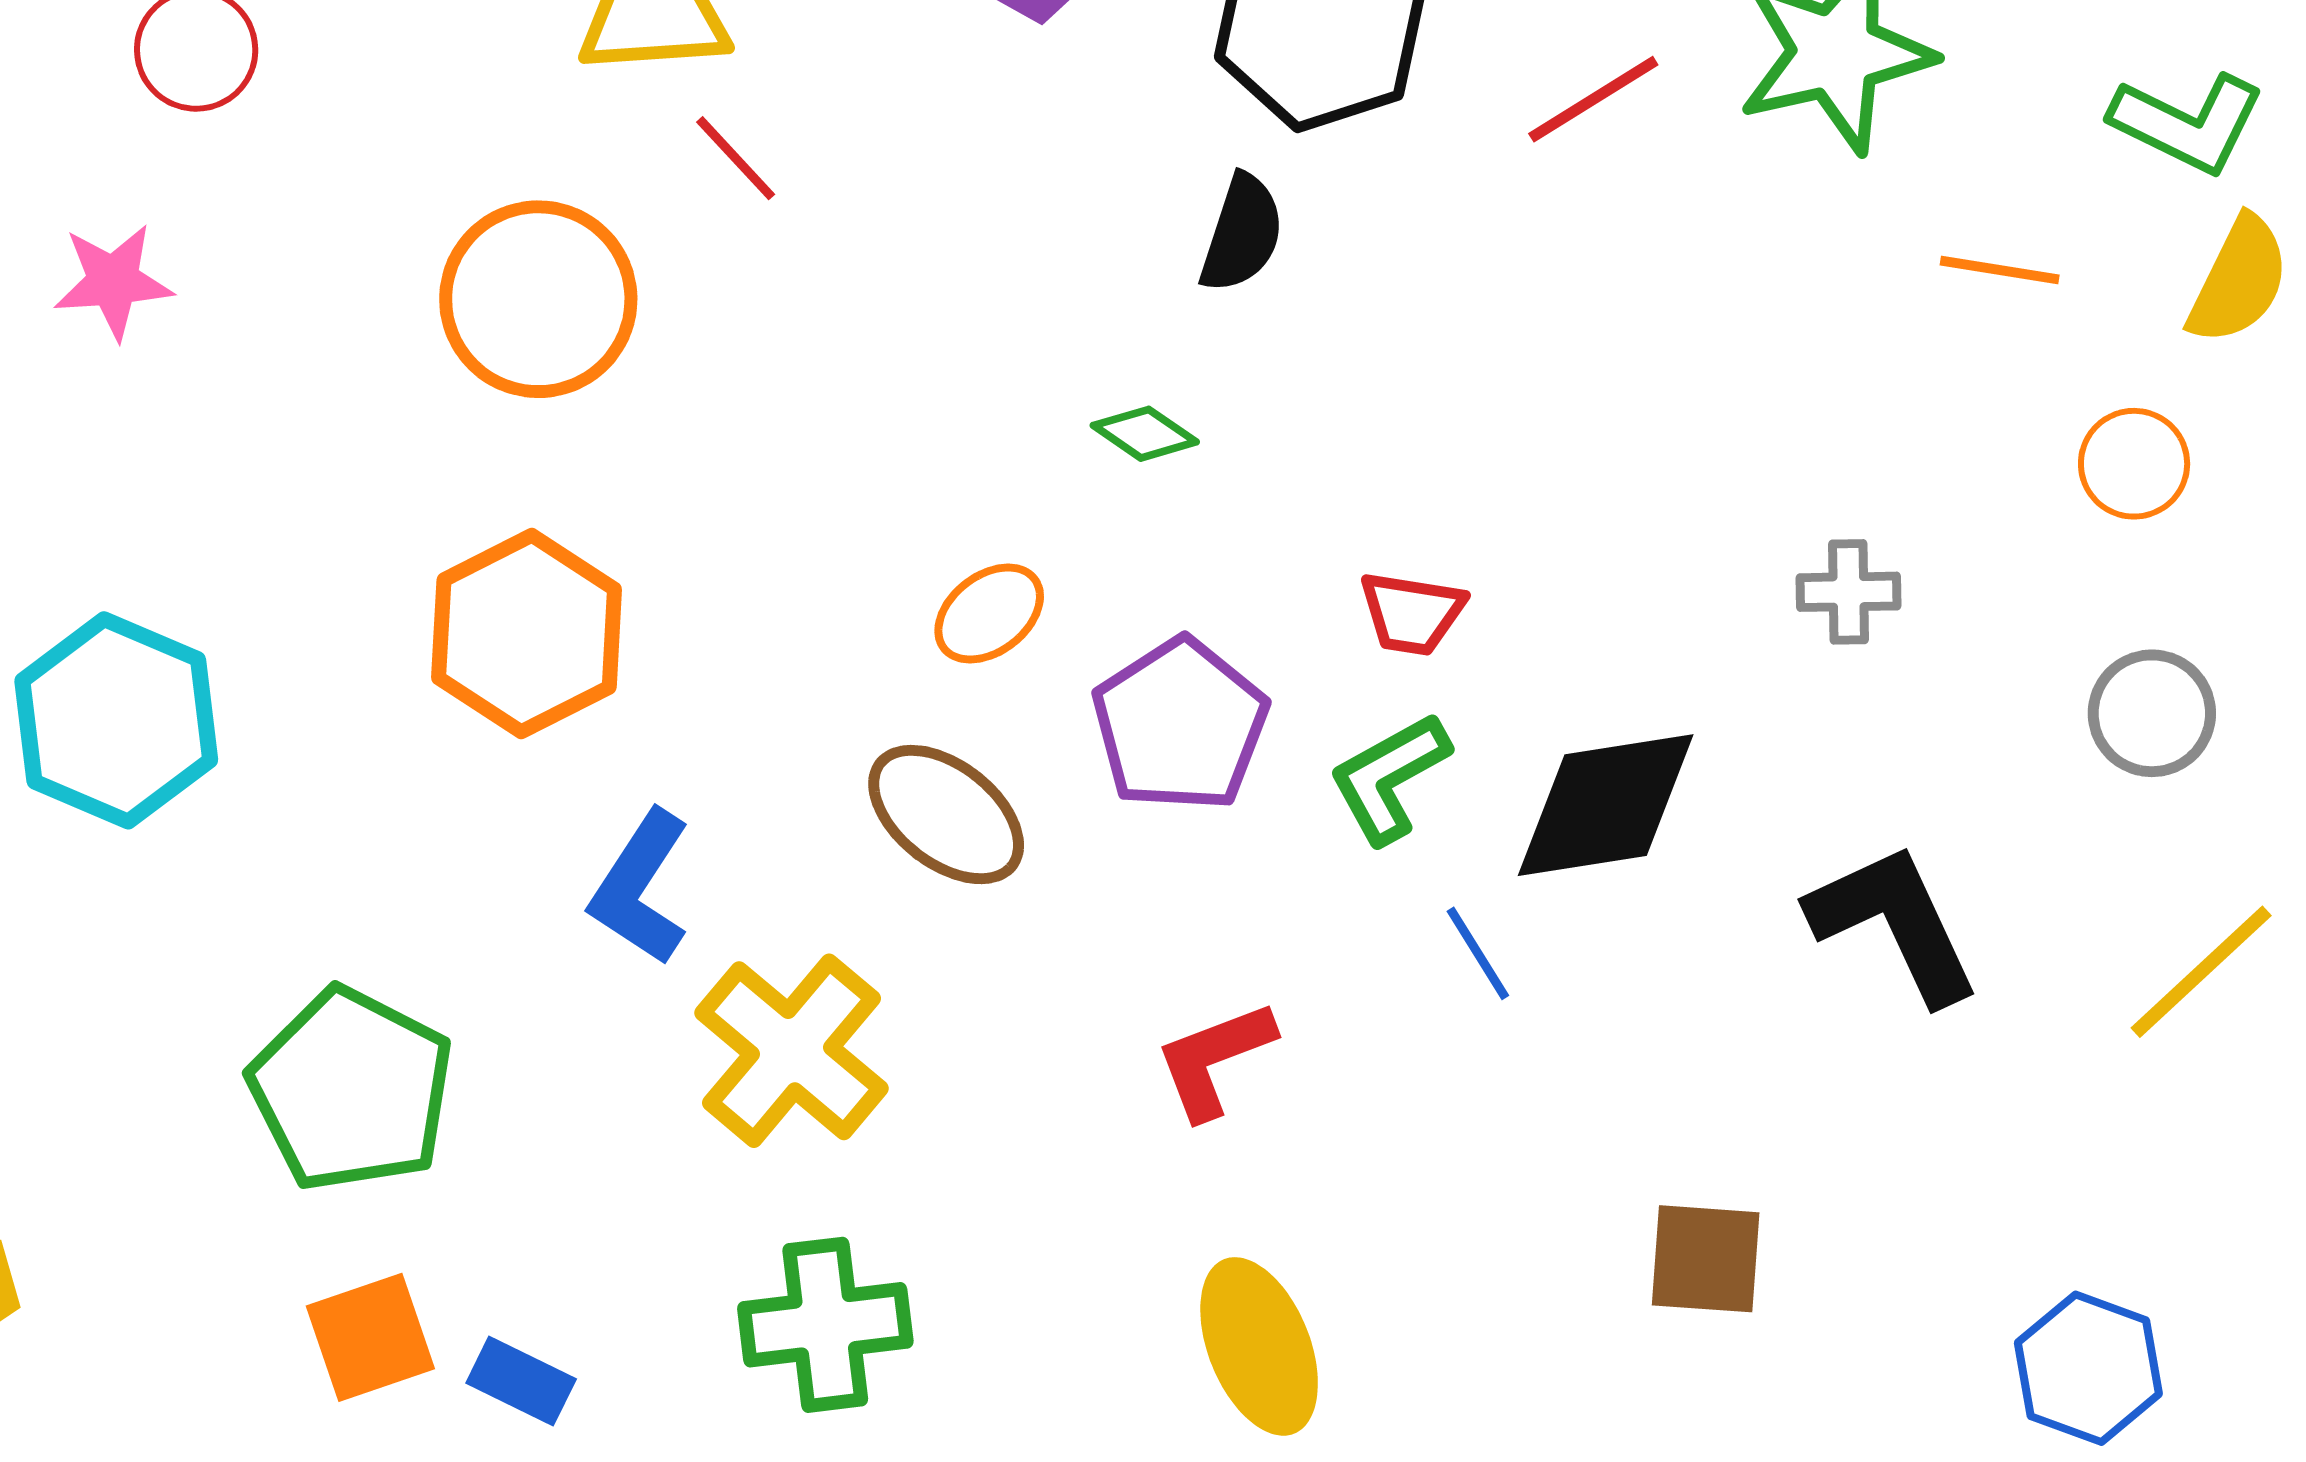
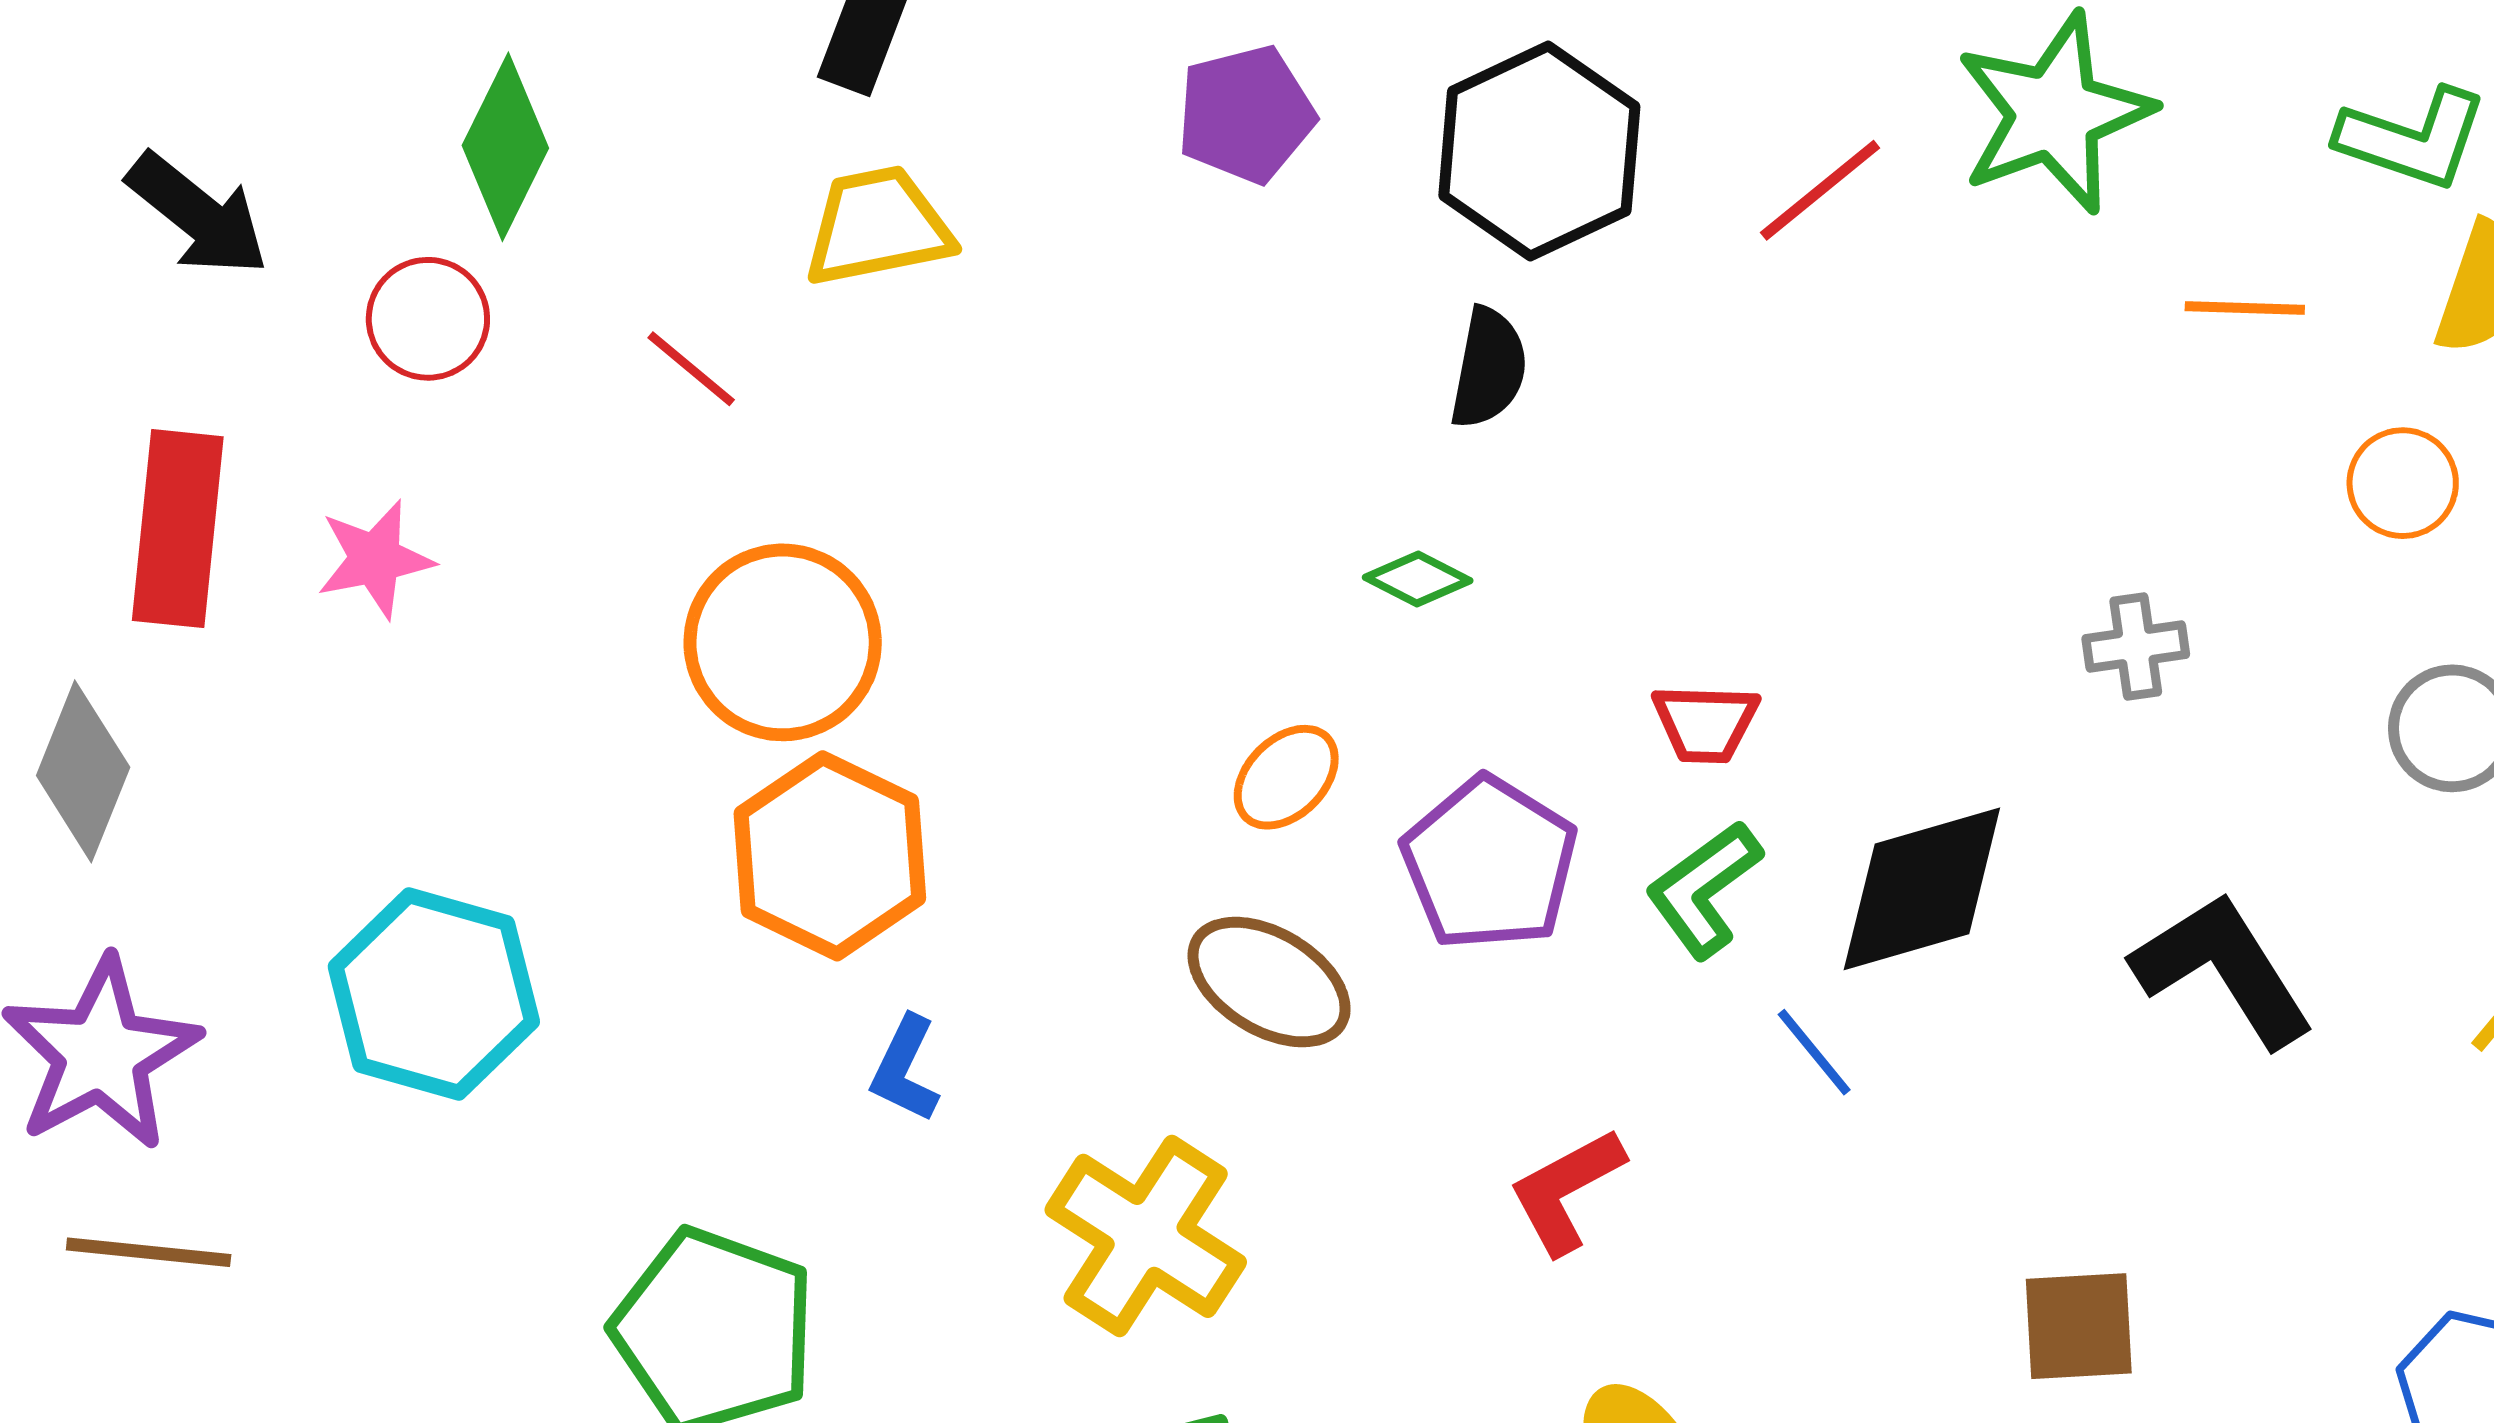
red line: (736, 158) -> (691, 369), moved
orange circle: (538, 299) -> (783, 642), moved
blue L-shape: (640, 888) -> (905, 1069), moved, size x0.7

